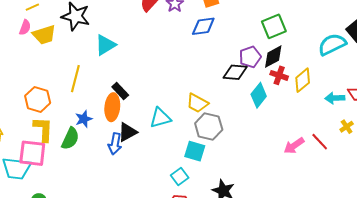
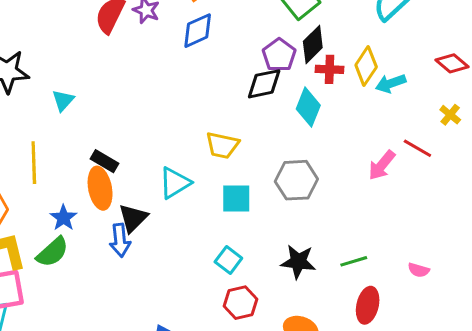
cyan triangle: (105, 45) -> (63, 100), size x0.7
cyan arrow: (335, 98) -> (391, 83), moved
gray hexagon: (209, 127) -> (296, 180), moved
green semicircle: (70, 138) -> (52, 252), turned 40
cyan square: (195, 151) -> (236, 198), moved

